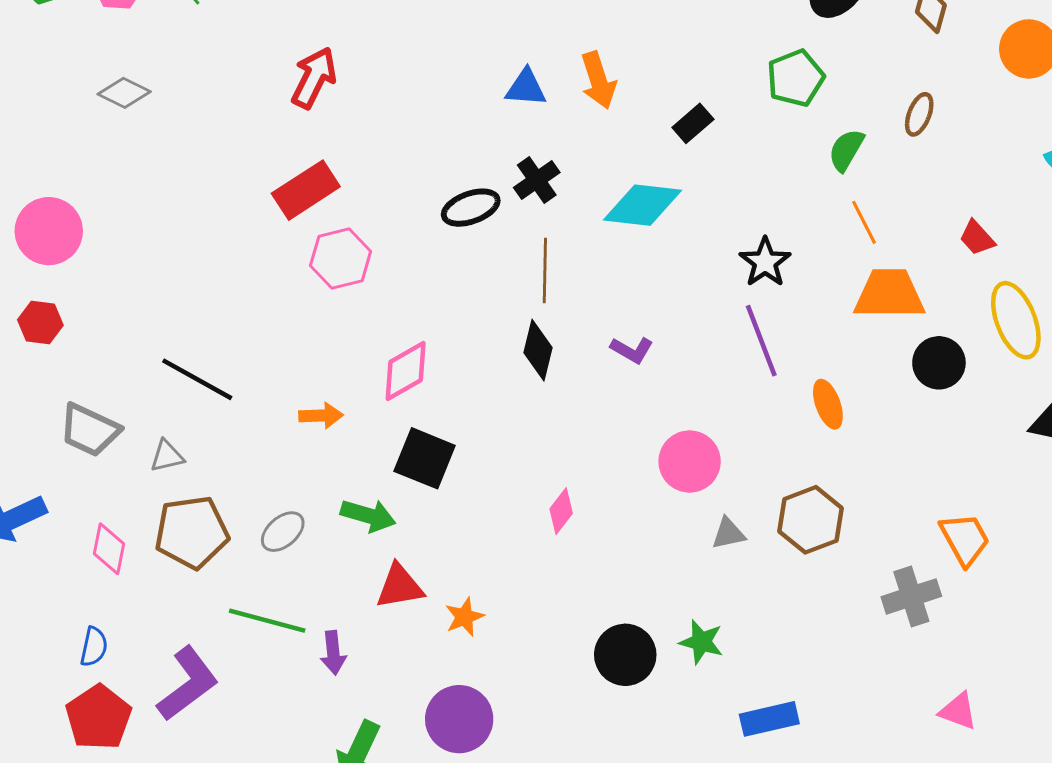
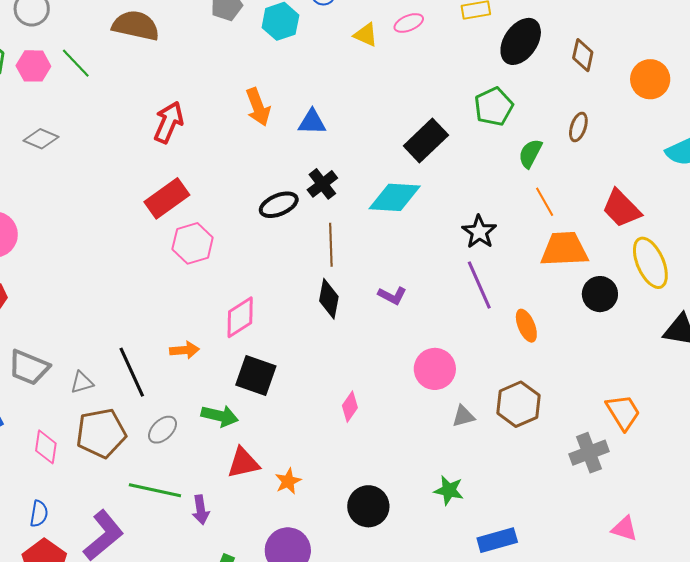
orange arrow: (598, 80) -> (258, 107), moved
black rectangle: (693, 123) -> (426, 141), size x1.6
red trapezoid: (977, 238) -> (621, 208), size x1.6
black line: (197, 379) -> (132, 372), moved, turned 39
black circle: (625, 655) -> (368, 506), moved

